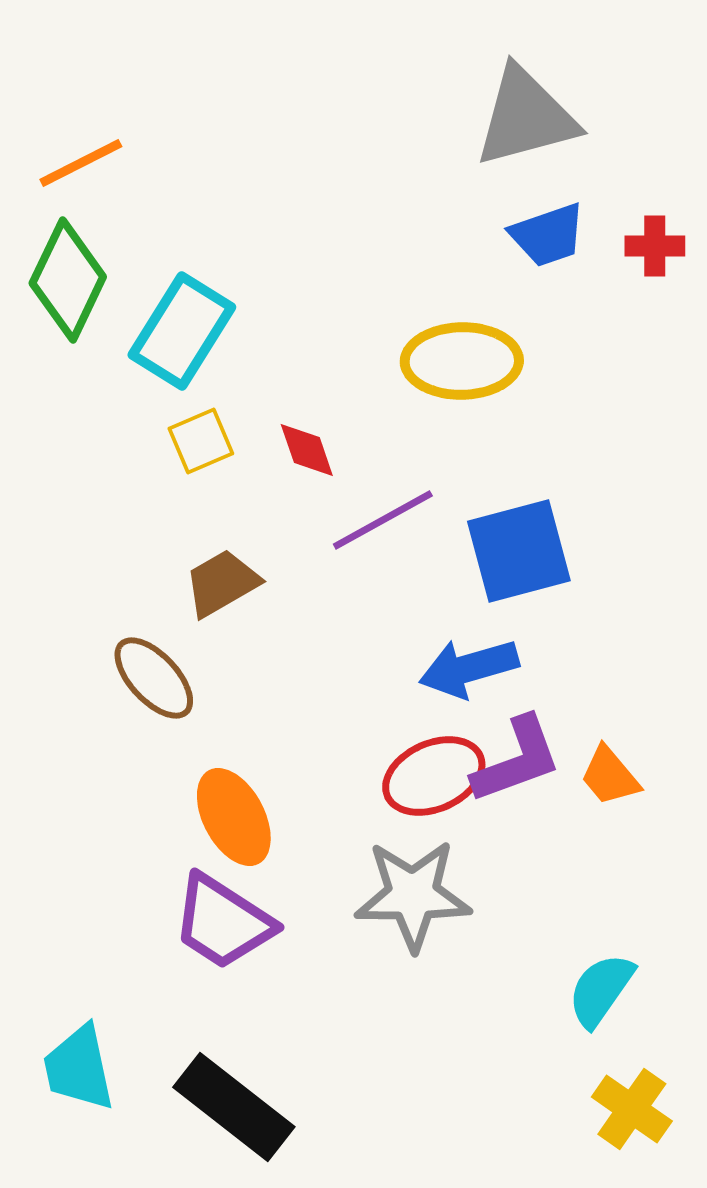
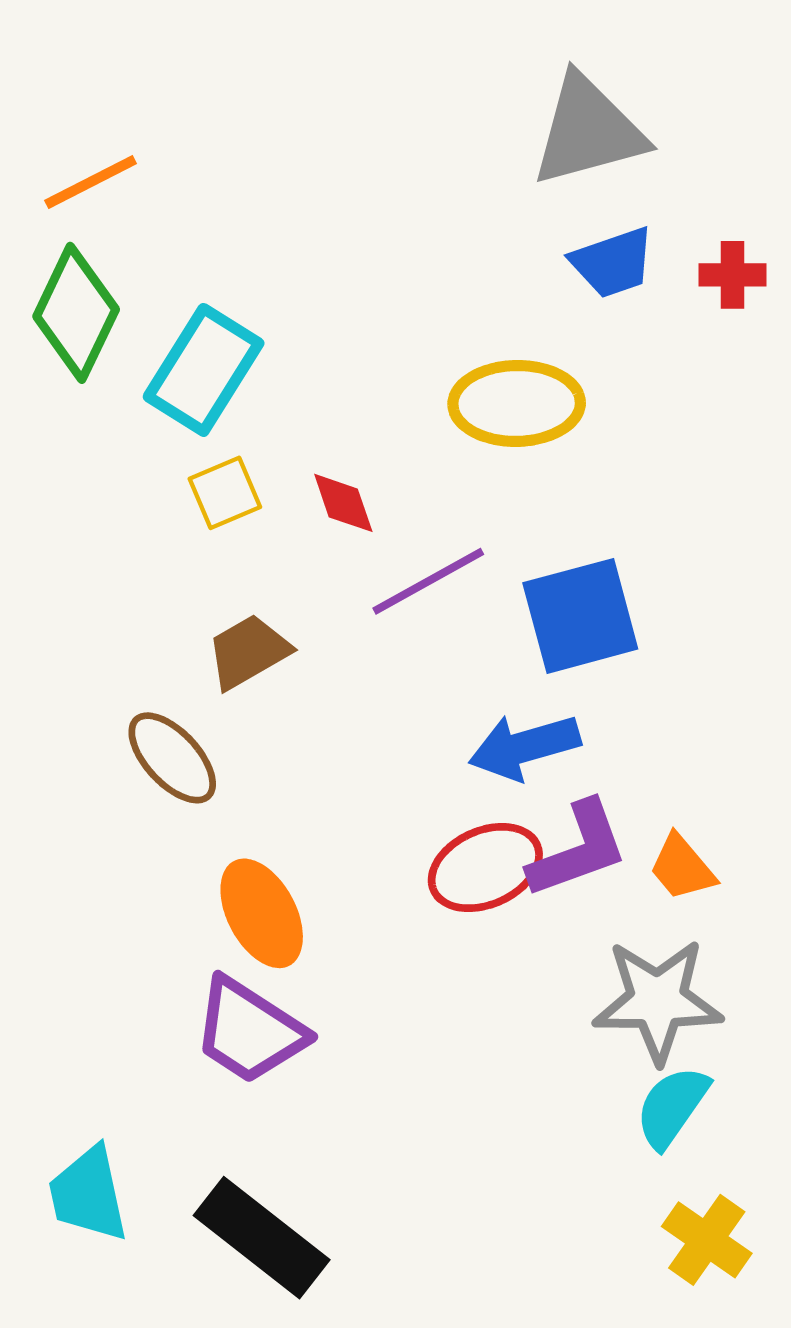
gray star: (413, 895) -> (658, 1001), moved

